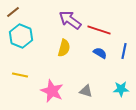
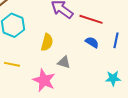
yellow semicircle: (64, 48) -> (47, 42), moved
gray triangle: (86, 91) -> (64, 62), moved

